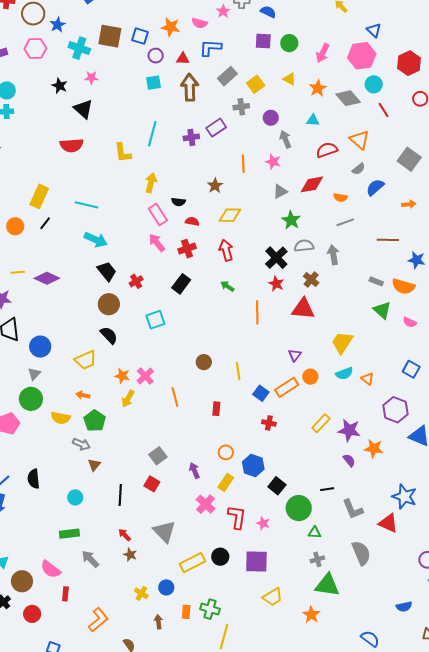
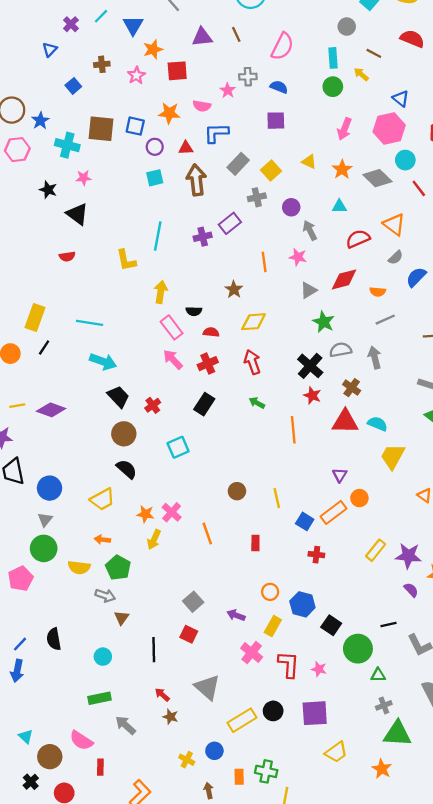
green circle: (289, 43) -> (333, 87), moved
red semicircle: (72, 145) -> (67, 256), size x0.6
cyan semicircle: (344, 373) -> (377, 424), moved, turned -132
purple arrow: (194, 470) -> (236, 615), turned -42

